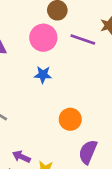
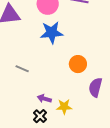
blue star: (43, 75) -> (52, 33), size x1.6

